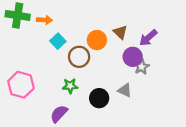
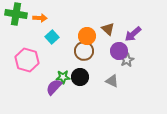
brown circle: (79, 57) -> (84, 51), moved
pink hexagon: (21, 85) -> (27, 60), moved
black circle: (99, 98) -> (80, 77), moved
purple semicircle: (59, 114) -> (54, 87), moved

